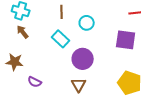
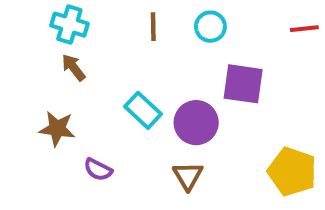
cyan circle: (87, 23) -> (210, 27), moved
cyan rectangle: (61, 39) -> (143, 110), moved
purple square: (126, 40) -> (243, 84), moved

